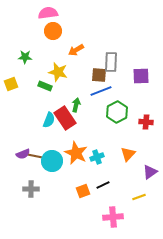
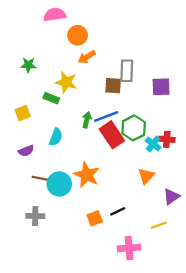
orange circle: (53, 31) -> (78, 35), moved
yellow square: (11, 84) -> (23, 113), moved
blue line: (101, 91) -> (106, 116), moved
red rectangle: (65, 118) -> (112, 135), moved
purple semicircle: (23, 154) -> (26, 151), moved
cyan cross: (97, 157) -> (153, 144), moved, turned -32

